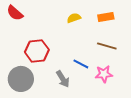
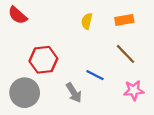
yellow semicircle: (74, 18) -> (87, 21), turned -56
brown line: (107, 46) -> (125, 54), turned 30
pink star: (104, 74) -> (134, 90), moved

